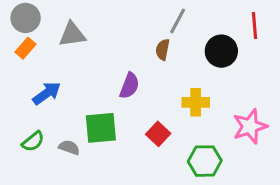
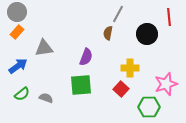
gray triangle: (72, 35) -> (44, 48), moved
blue arrow: (47, 93) -> (18, 66), moved
green square: (101, 128) -> (81, 85), moved
red square: (158, 134) -> (121, 89), moved
green hexagon: (205, 161) -> (149, 107), moved

